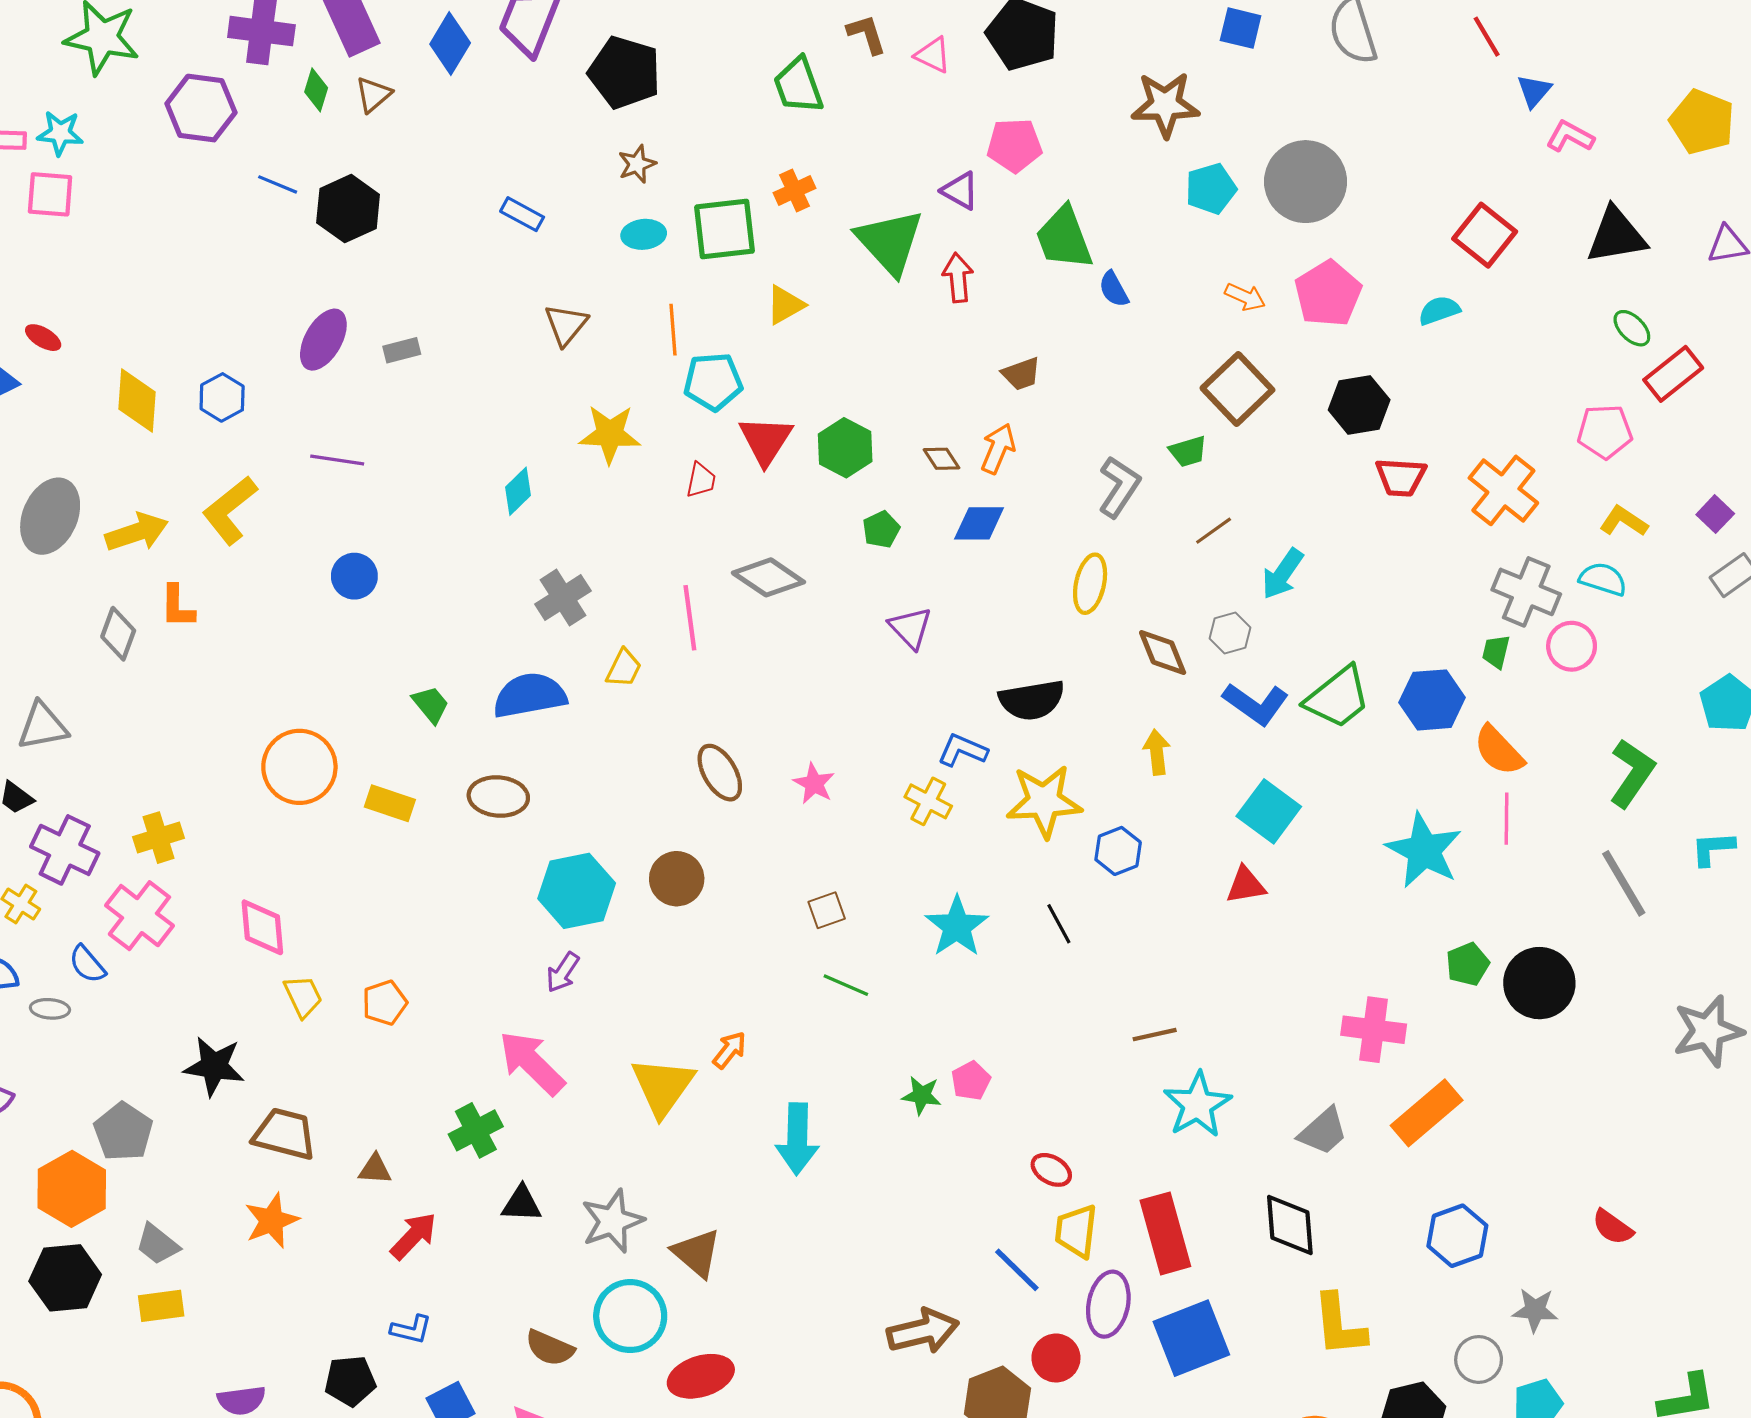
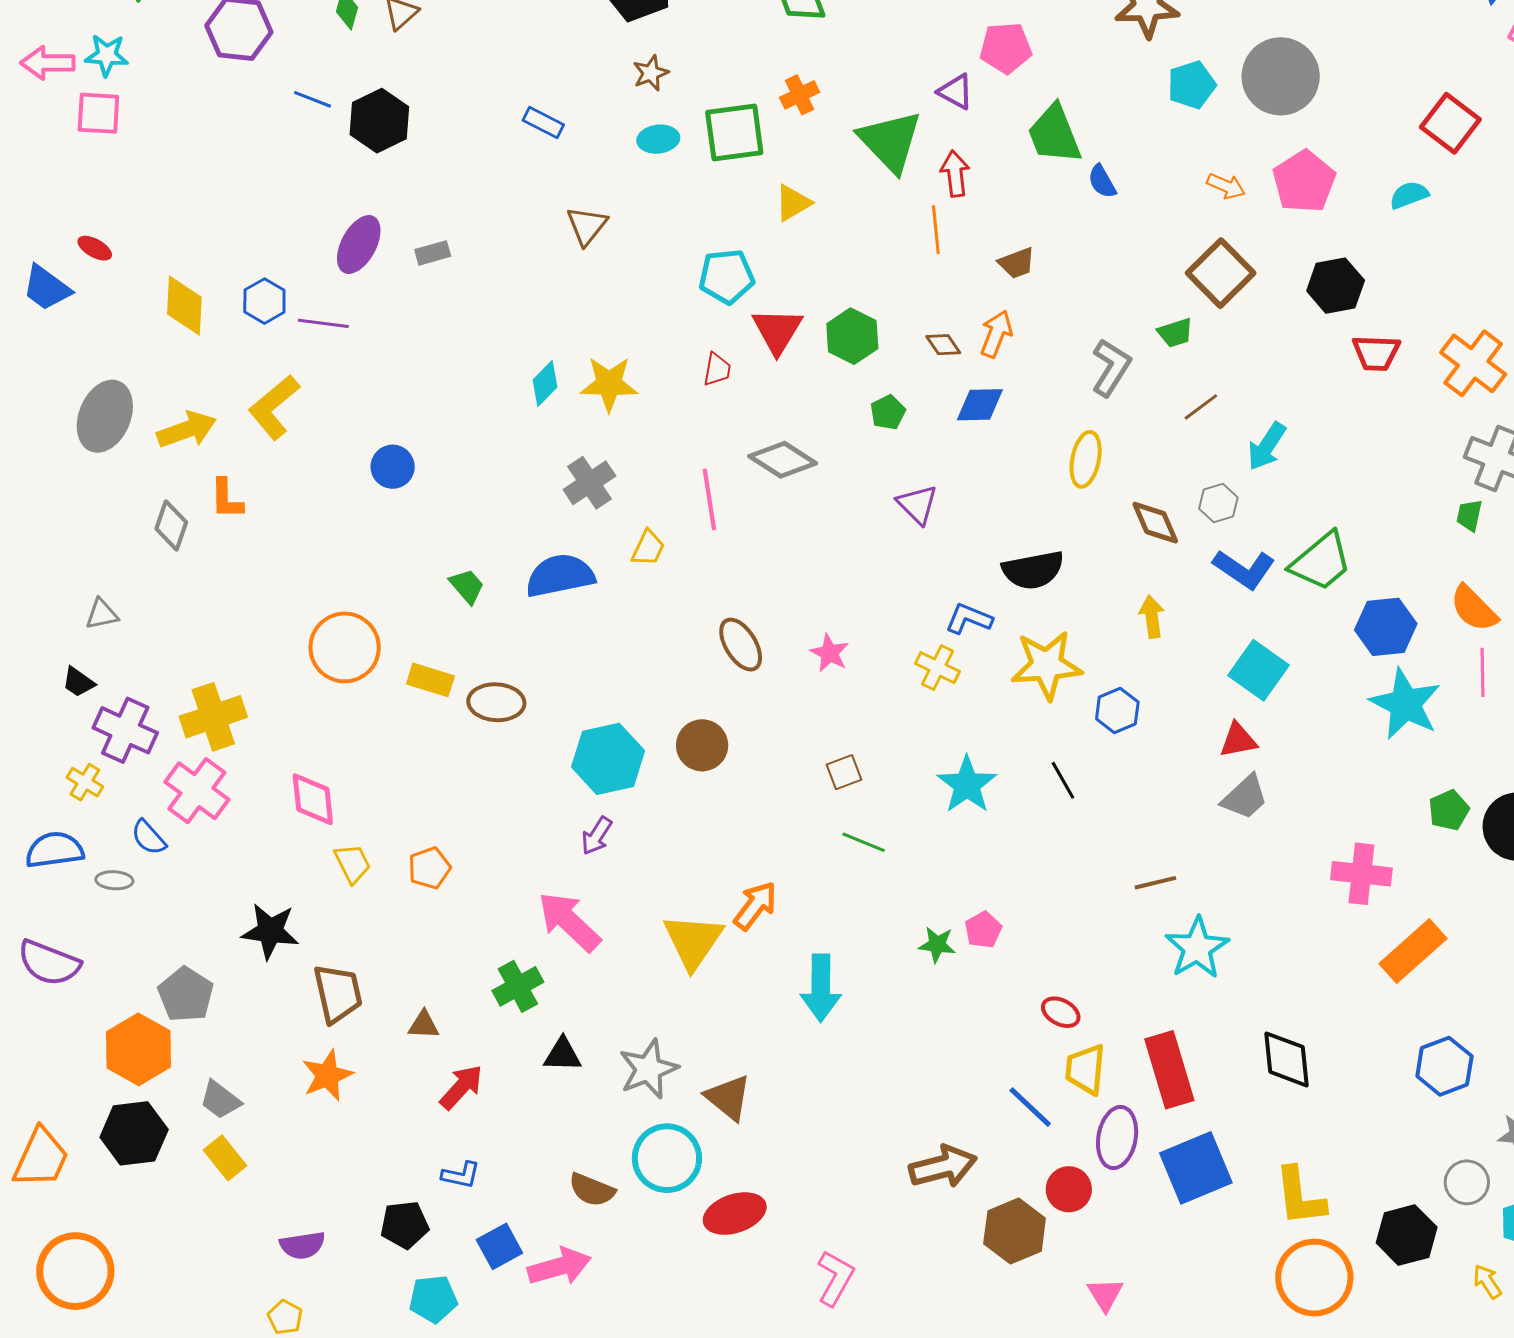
orange line: (673, 330) -> (936, 230), moved
yellow star: (610, 434) -> (609, 384), moved
purple line: (337, 460) -> (323, 323), moved
blue hexagon: (1432, 700) -> (1386, 627), moved
gray triangle: (42, 726) -> (102, 614), size x0.7
brown ellipse: (498, 797) -> (496, 702), moved
yellow cross: (159, 838) -> (213, 717), size x1.4
orange arrow: (730, 1050) -> (755, 906), size x1.4
gray trapezoid: (1323, 1131) -> (1245, 797), moved
brown trapezoid: (285, 1134) -> (338, 993), turned 64
yellow rectangle: (161, 1306) -> (225, 1158), turned 60
yellow L-shape: (1339, 1325) -> (1300, 1196), moved

